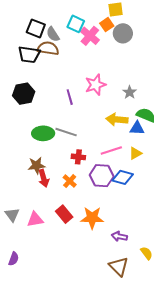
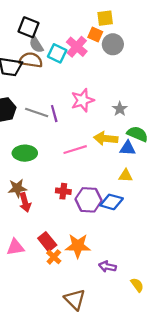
cyan square: (76, 24) -> (57, 53), moved
orange square: (107, 25) -> (95, 35), turned -32
black square: (36, 28) -> (29, 27), moved
gray line: (66, 132) -> (37, 113), moved
pink line: (111, 151) -> (75, 150), moved
yellow triangle: (135, 153) -> (126, 176), turned 32
red cross: (78, 157) -> (63, 191), moved
orange cross: (70, 181) -> (54, 257), moved
brown triangle: (119, 266) -> (75, 300), moved

